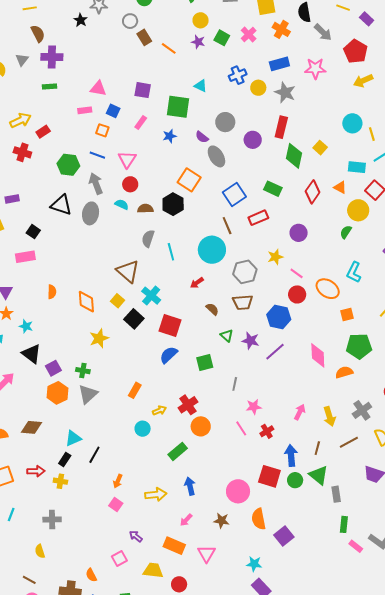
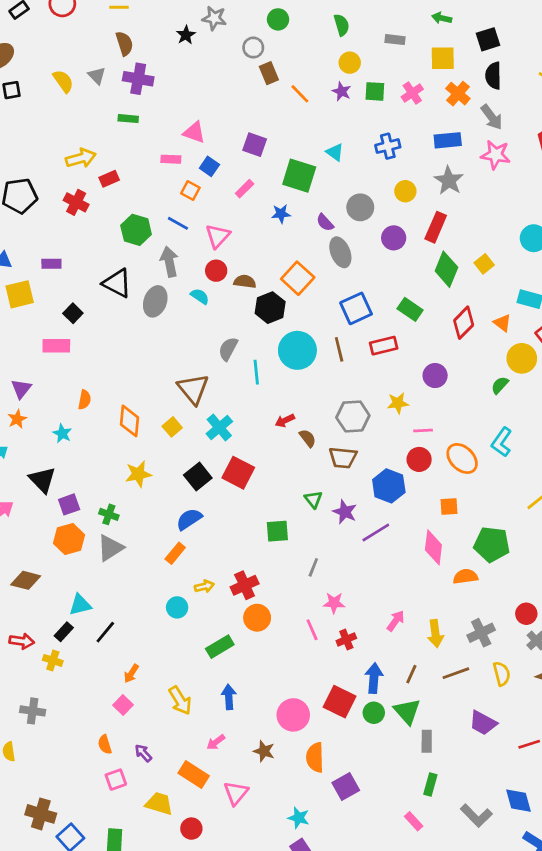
gray arrow: (323, 32) -> (492, 117), moved
green square: (222, 38) -> (375, 91), turned -35
gray triangle: (22, 60) -> (97, 76), turned -32
yellow circle: (258, 88) -> (405, 191), moved
brown semicircle: (145, 209) -> (245, 282), moved
cyan circle: (212, 250) -> (297, 350), moved
pink line: (297, 273) -> (423, 430), turned -48
brown semicircle: (212, 309) -> (308, 438), moved
orange square: (347, 314) -> (449, 506), moved
black square: (134, 319) -> (198, 477), moved
cyan star: (26, 326) -> (62, 433), moved
blue semicircle: (169, 355) -> (189, 519), moved
yellow arrow: (156, 495) -> (180, 700), turned 55
pink rectangle: (356, 546) -> (414, 821), moved
orange semicircle: (91, 575) -> (105, 744), moved

